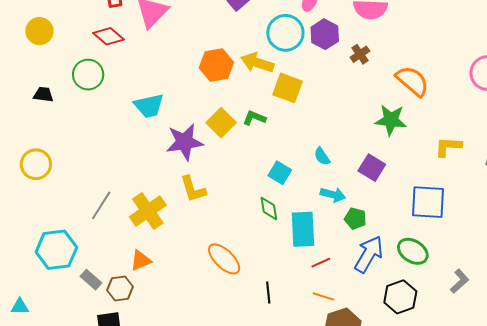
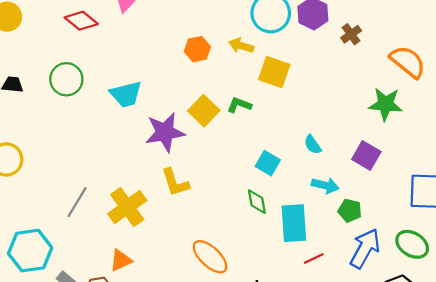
yellow arrow: (257, 63) -> (241, 46), size x0.7
orange hexagon: (216, 65) -> (197, 49), size x0.7
green circle: (88, 75) -> (66, 79), moved

